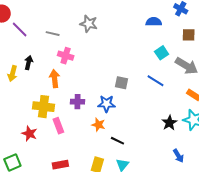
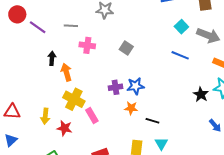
yellow arrow: (13, 74) -> (45, 116), moved
orange arrow: (55, 79) -> (66, 72), moved
gray square: (122, 83) -> (126, 48), moved, turned 32
purple cross: (78, 102) -> (115, 87), moved
yellow cross: (43, 107) -> (74, 99), turned 30

